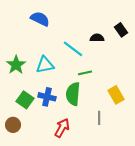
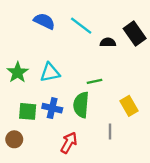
black rectangle: (121, 30) -> (135, 33), size x1.5
cyan line: (73, 49) -> (81, 26), moved
green square: (25, 100) -> (28, 111), turned -30

